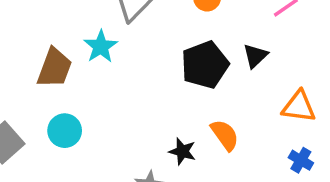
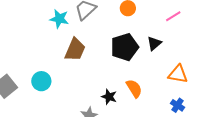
cyan star: (101, 47) -> (59, 19), moved, turned -30
brown trapezoid: (55, 68) -> (75, 50), moved

